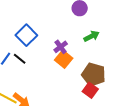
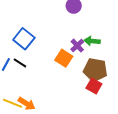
green arrow: (91, 36) -> (92, 41), moved, turned -140
purple cross: (61, 47) -> (77, 46), moved

